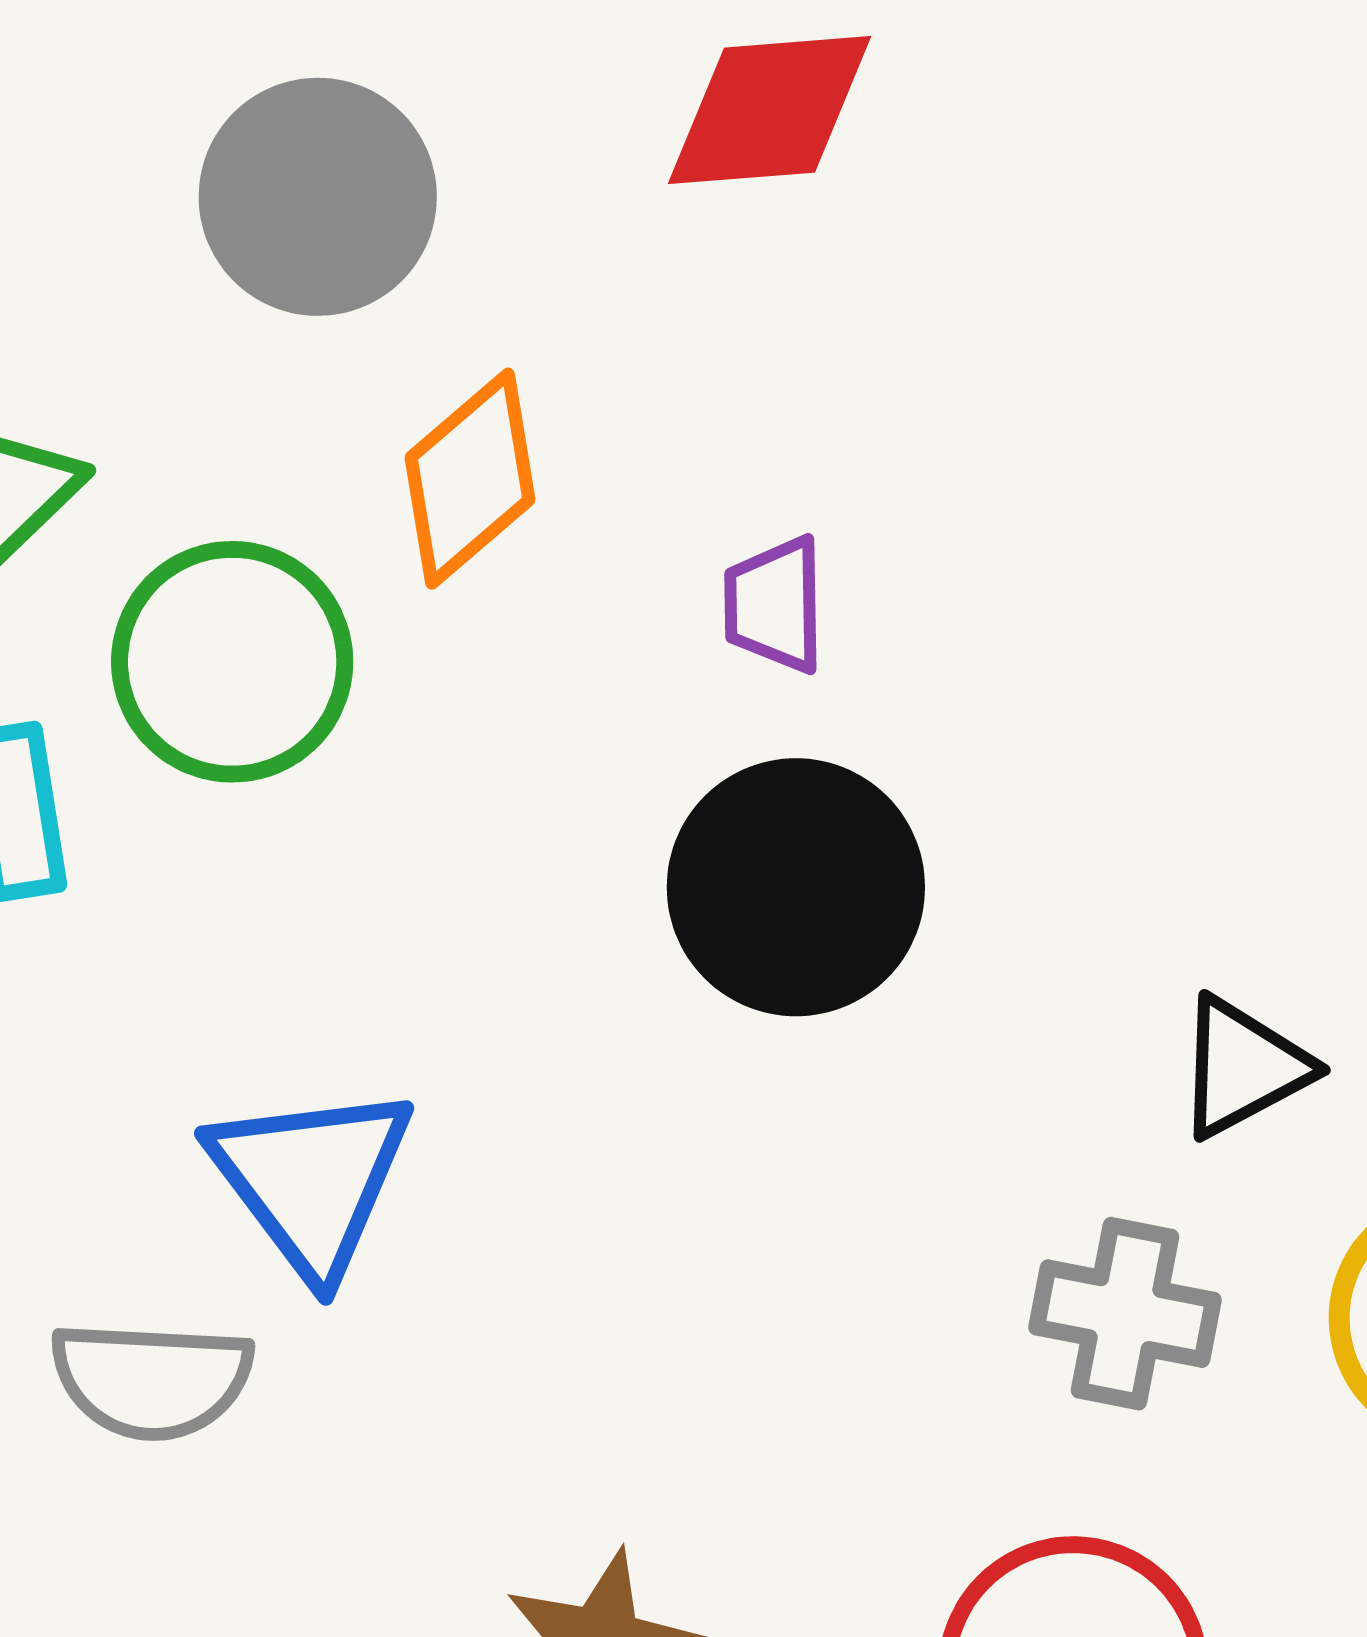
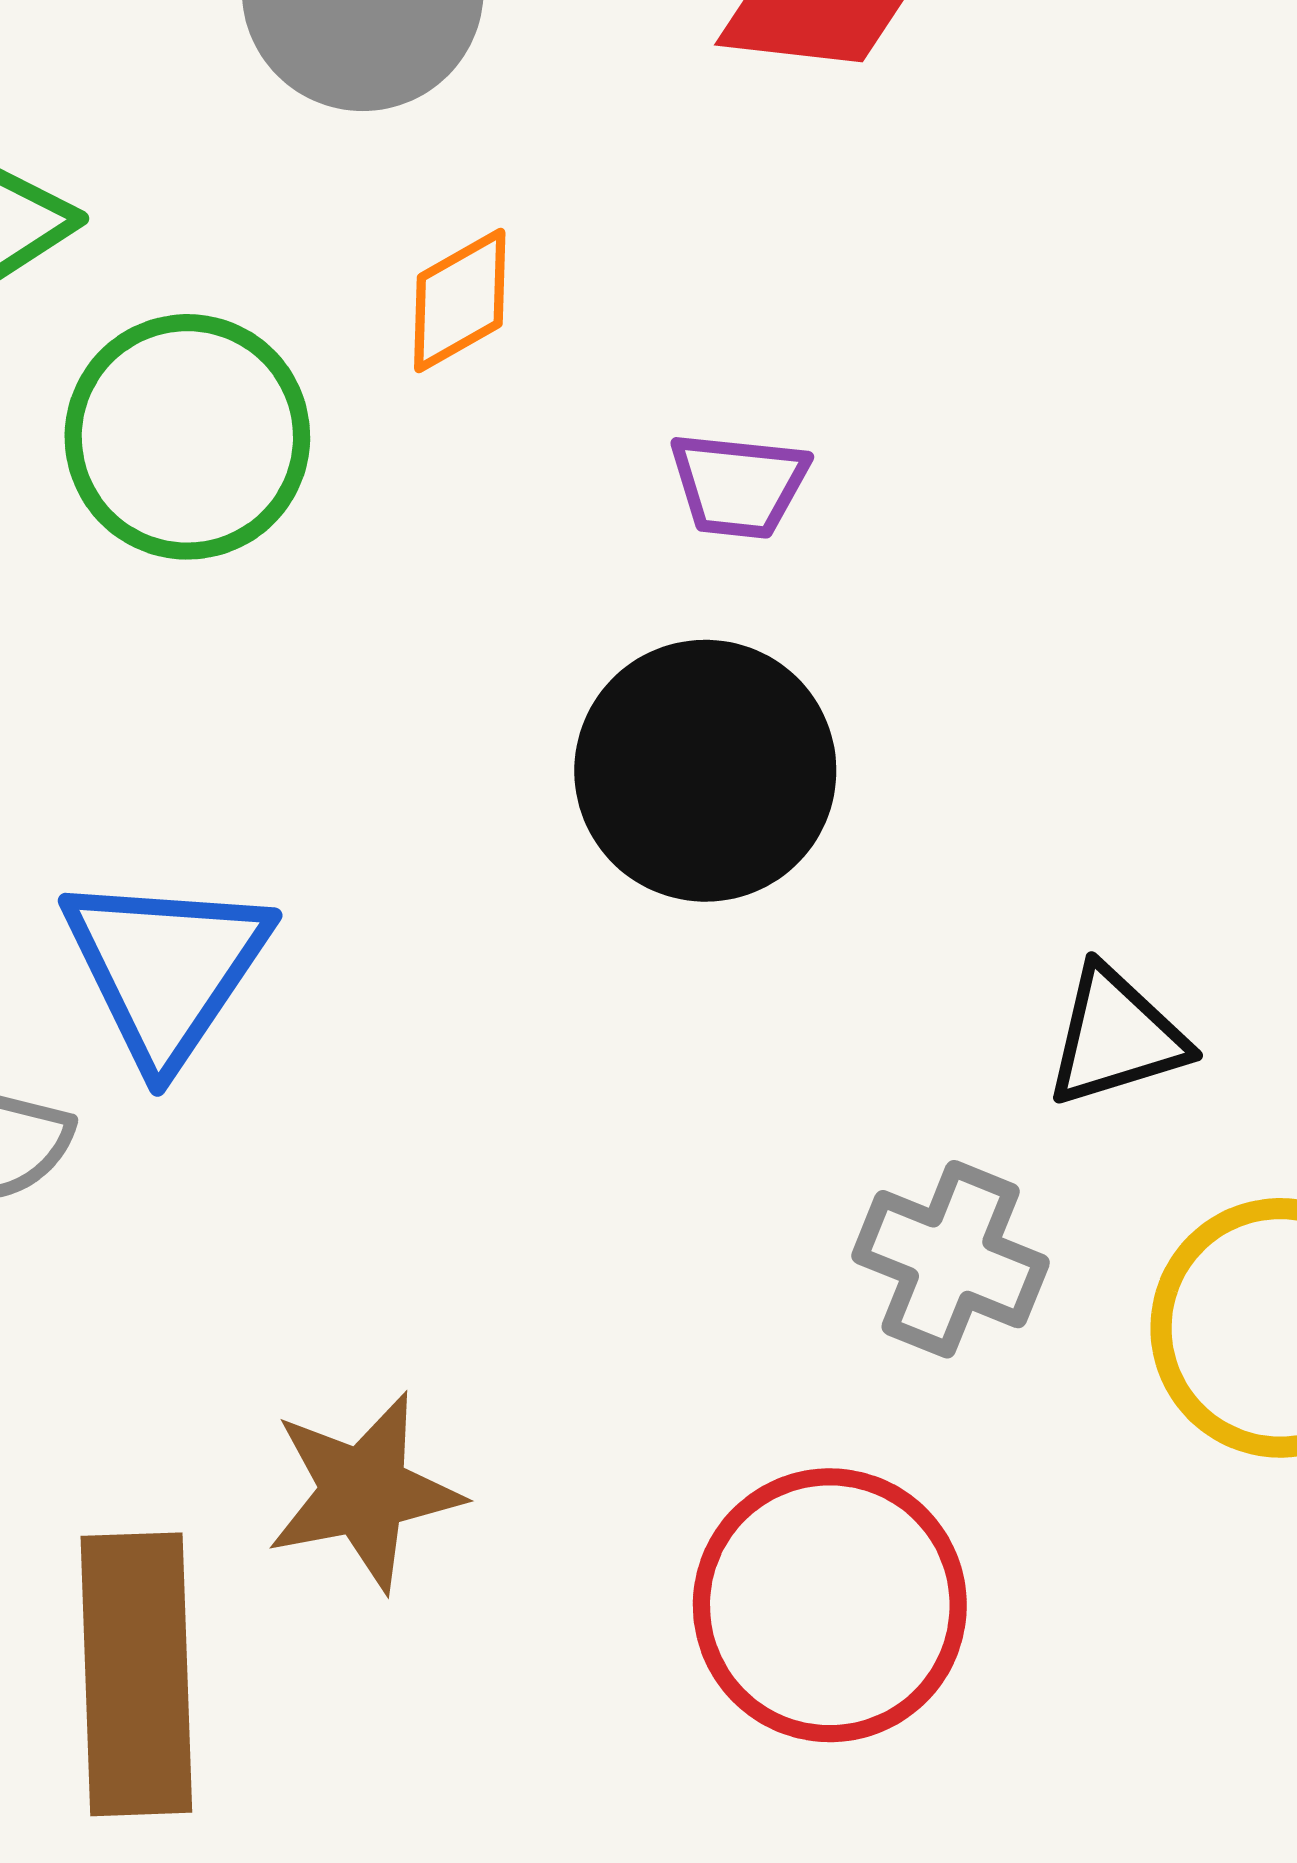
orange diamond: (470, 479) -> (460, 301), size x0.7
purple trapezoid: (775, 605) -> (739, 485), turned -94

